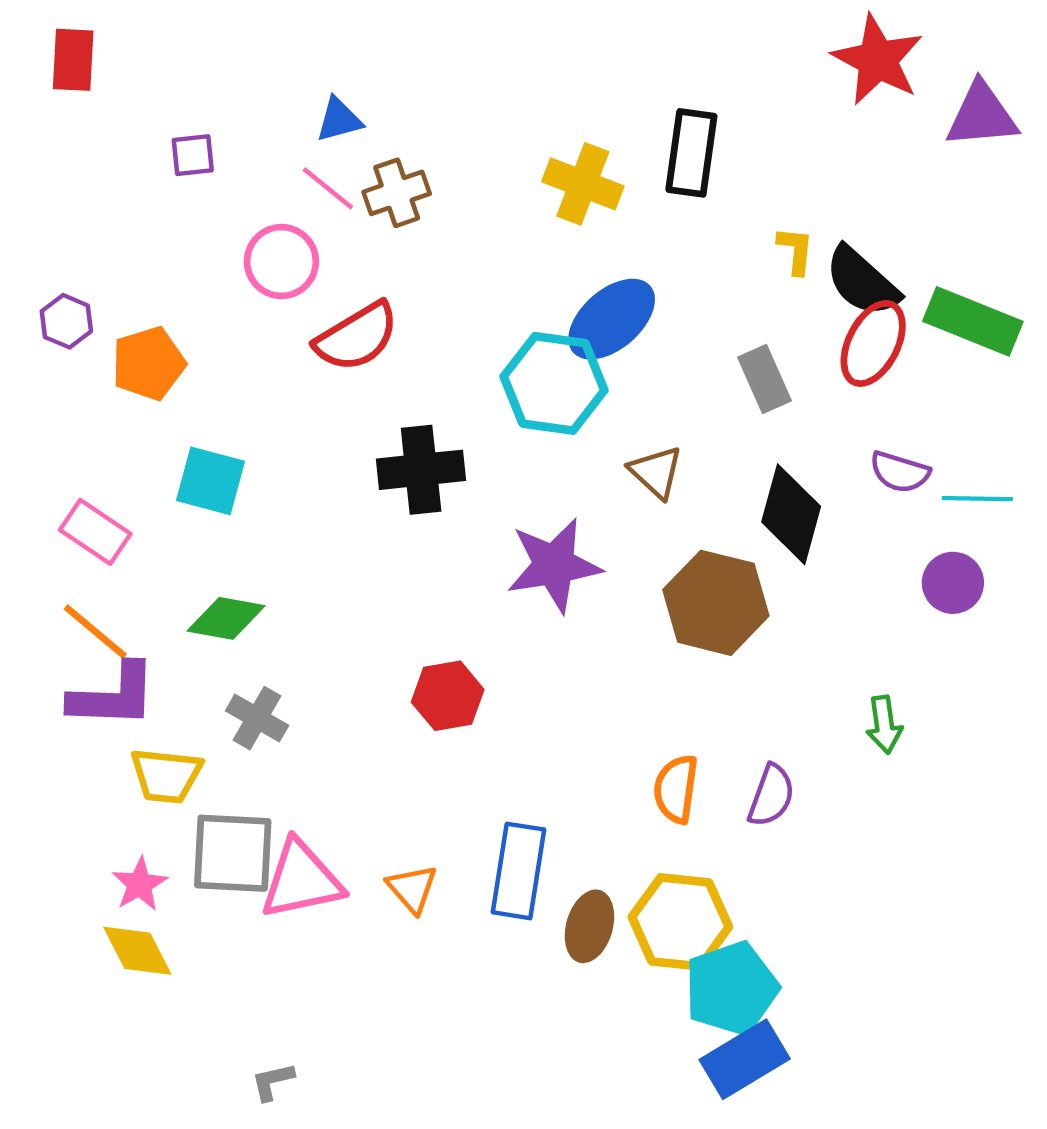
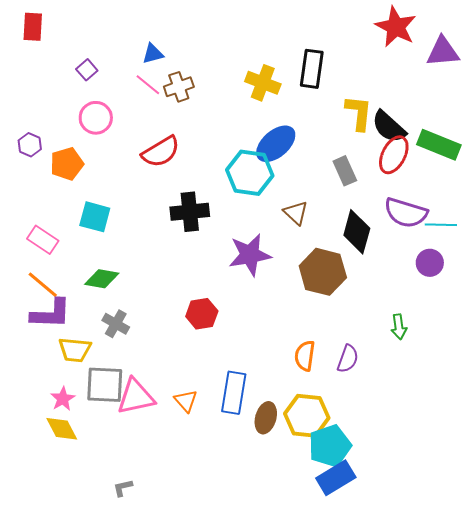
purple square: (193, 155) -> (87, 70), turned -35
yellow L-shape: (796, 250) -> (359, 113), size x1.6
pink circle: (281, 261) -> (96, 118), moved
purple semicircle: (900, 472) -> (406, 213), size x1.6

